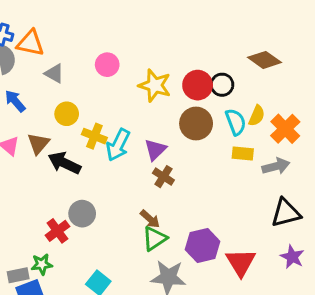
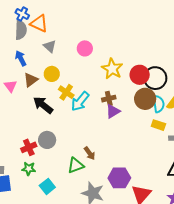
black circle: (222, 85) -> (155, 78), size x1.5
brown circle: (196, 124) -> (145, 99), moved
brown triangle: (38, 144) -> (31, 80), moved
purple triangle: (155, 150) -> (113, 111), moved
brown cross: (163, 177) -> (109, 99), moved, turned 32
green triangle: (155, 239) -> (76, 165), moved
green star: (42, 264) -> (29, 169), moved

